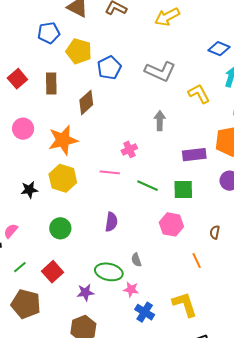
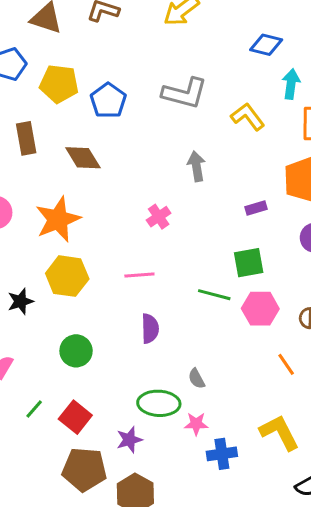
brown diamond: (86, 102) -> (83, 158), turned -70
purple rectangle: (194, 155) -> (256, 208), size x0.6
pink line: (110, 172) -> (139, 275), moved
green line: (148, 186) -> (214, 295), moved
pink hexagon: (171, 224) -> (260, 309), moved
green line: (20, 267) -> (34, 409), moved
brown pentagon: (26, 304) -> (84, 469), moved
blue cross: (145, 312) -> (222, 454), turned -30

